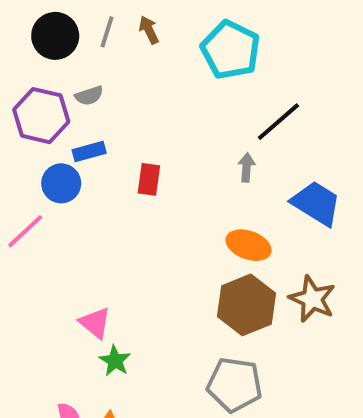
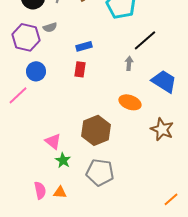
blue rectangle: (89, 151) -> (84, 46), moved
brown hexagon: (247, 305) -> (96, 130), moved
gray pentagon: (235, 385) -> (100, 172), moved

